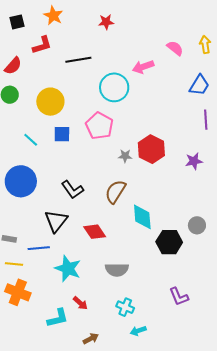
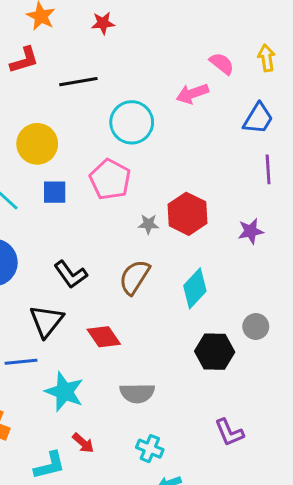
red star: (106, 22) -> (103, 23), moved
pink arrow: (143, 67) -> (192, 94), moved
cyan diamond: (142, 217) -> (195, 288), moved, turned 48

